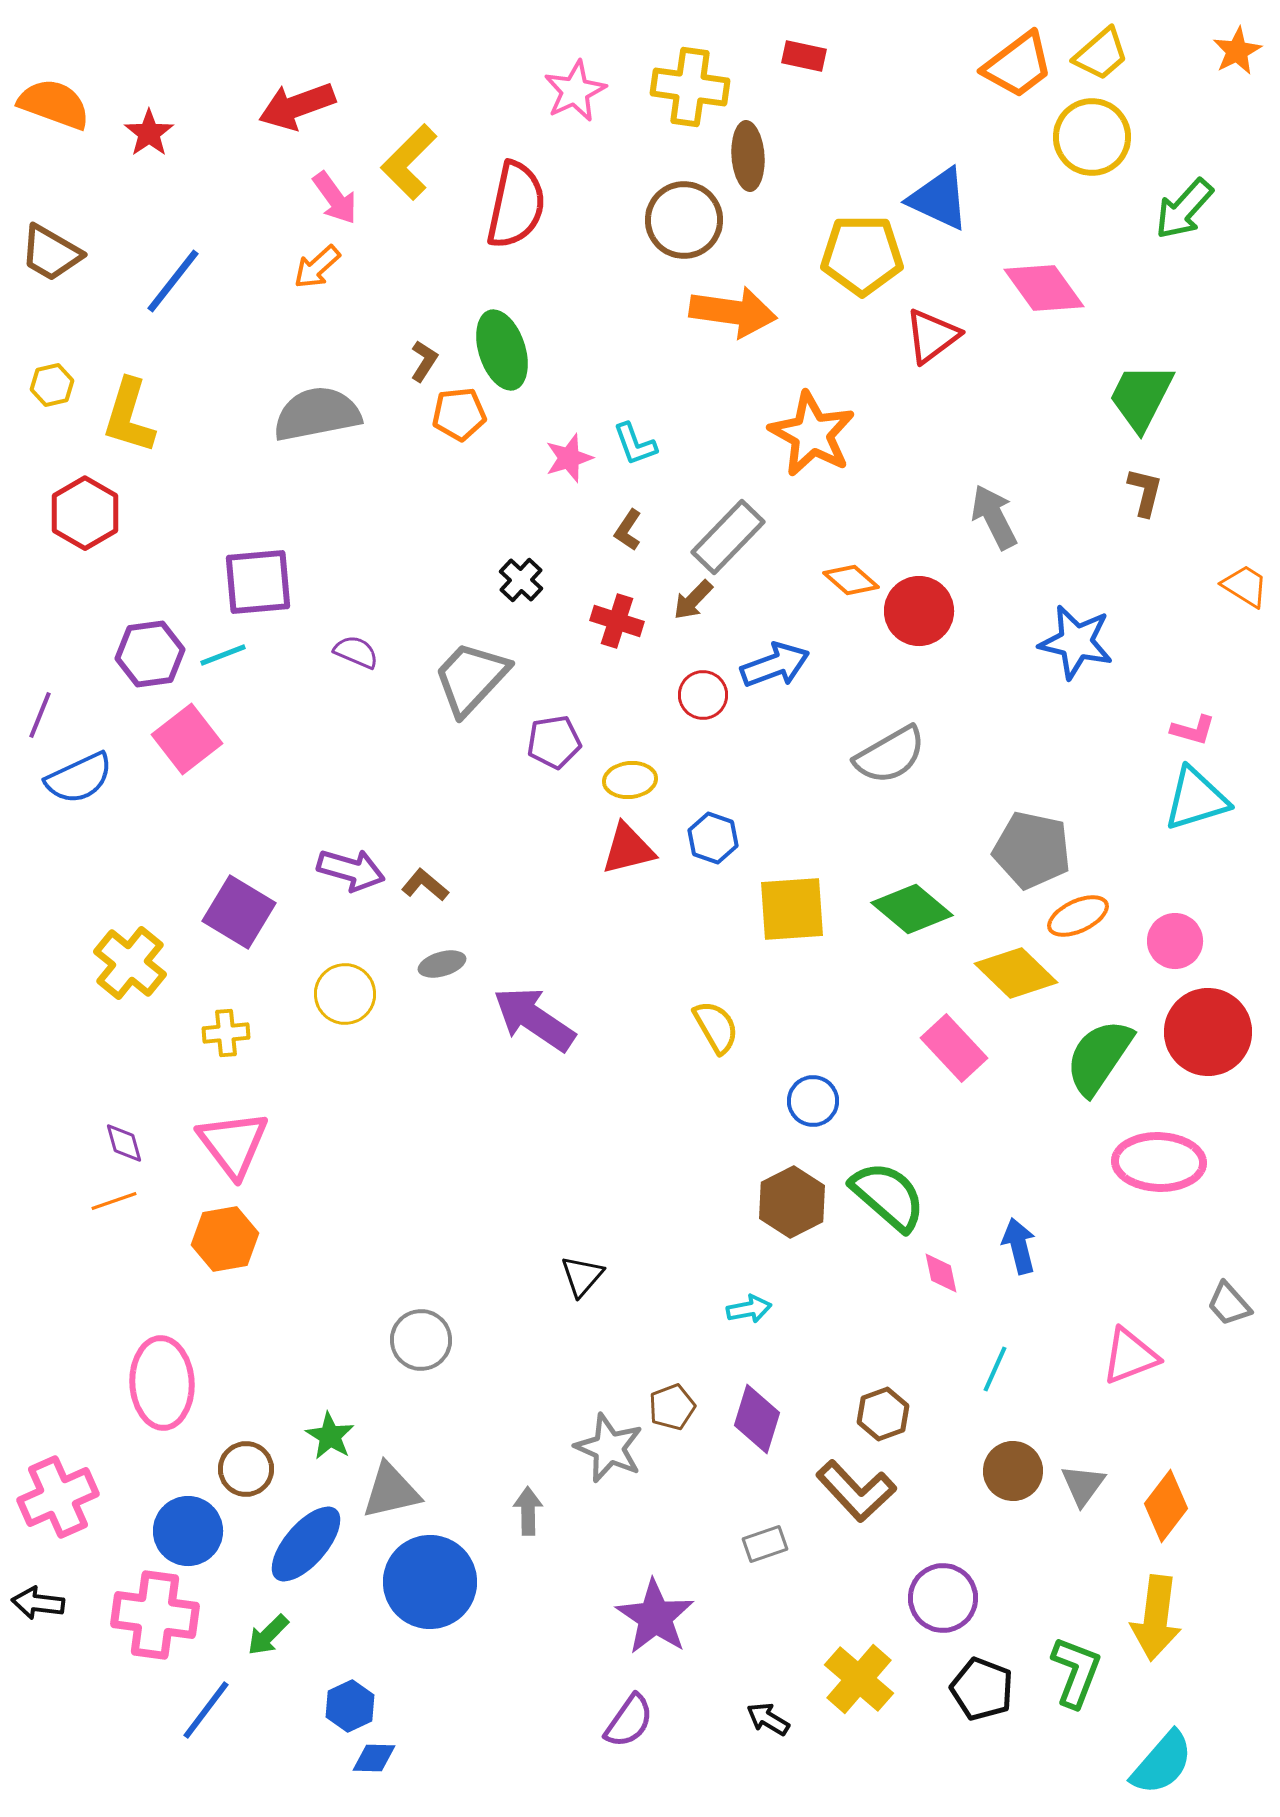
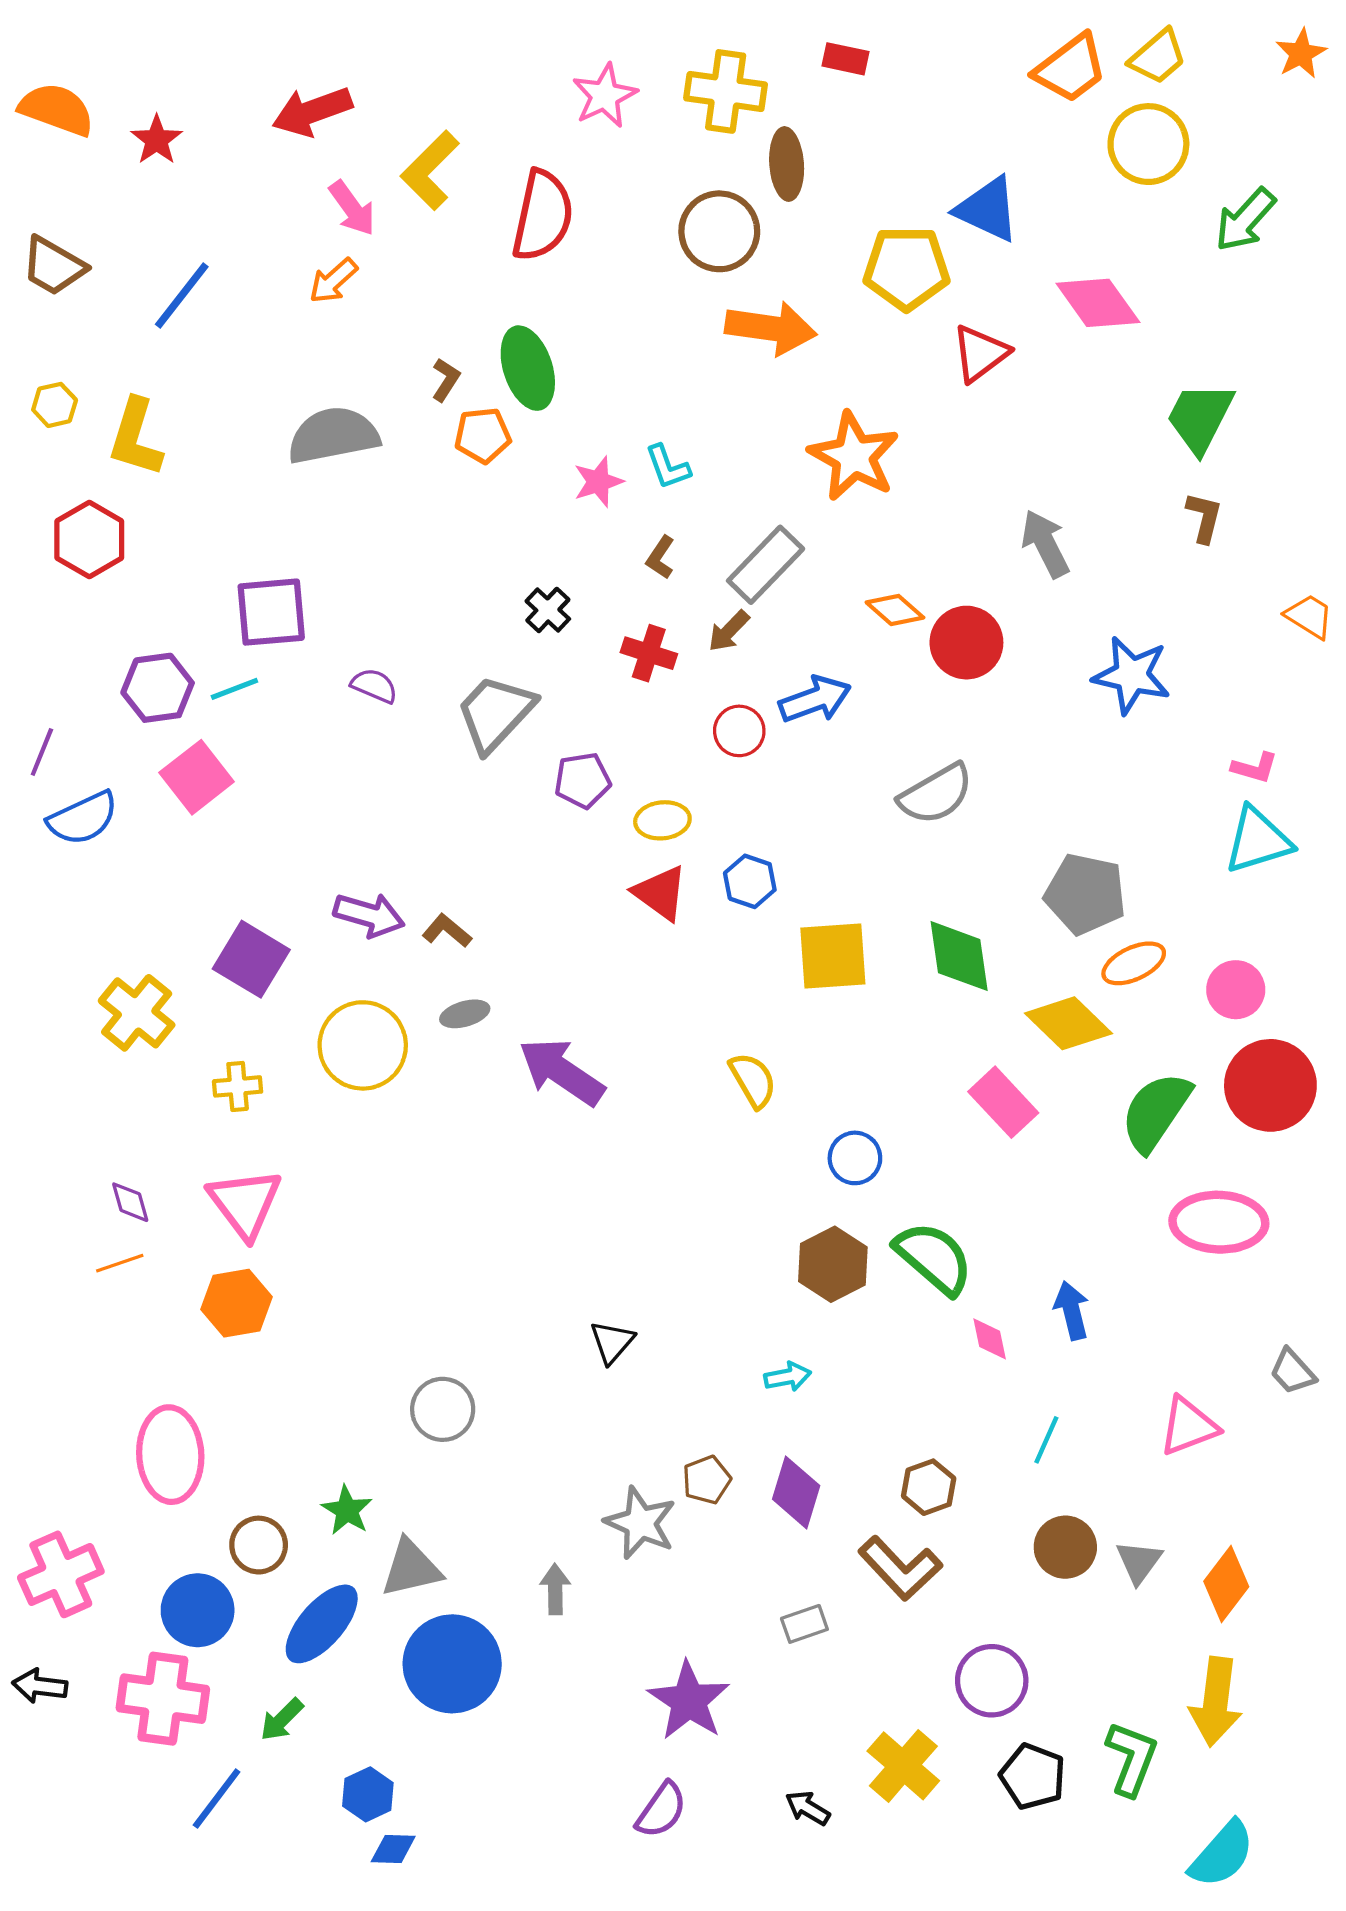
red triangle: (628, 849) -> (660, 893), turned 50
green diamond: (912, 909) -> (959, 956), turned 42
yellow circle: (345, 994) -> (363, 1045), size x1.4

